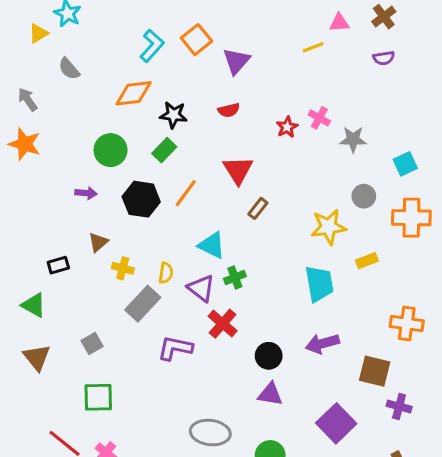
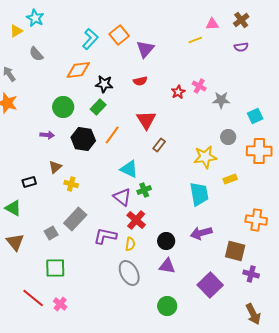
yellow semicircle: (166, 273) -> (130, 244), moved
gray rectangle: (143, 304) -> (75, 219), moved
gray ellipse: (210, 433) -> (129, 273), moved, turned 55

